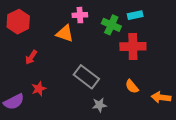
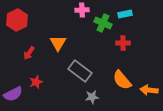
pink cross: (80, 15) -> (82, 10), moved
orange triangle: (65, 33) -> (58, 43), moved, turned 42
red cross: (133, 46) -> (123, 43), size x0.6
orange semicircle: (132, 87) -> (122, 80), size x1.5

